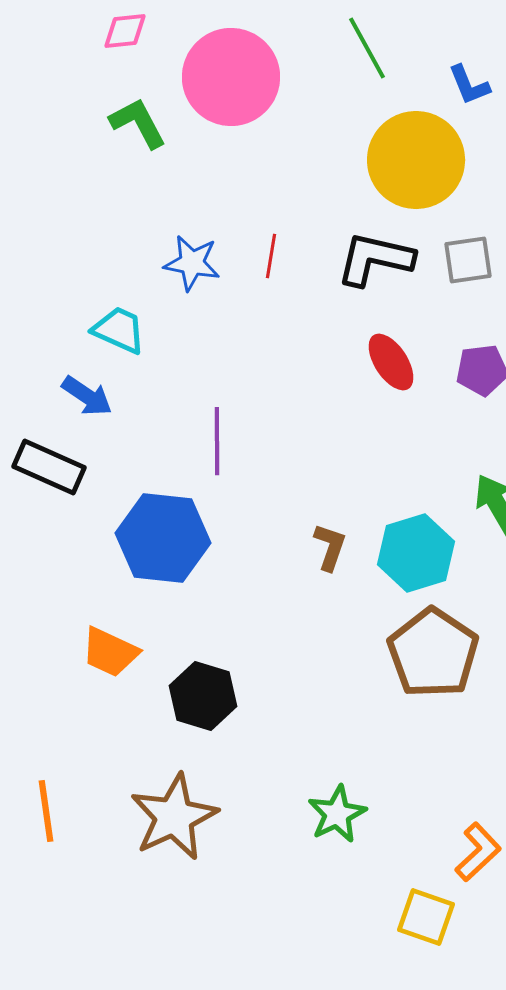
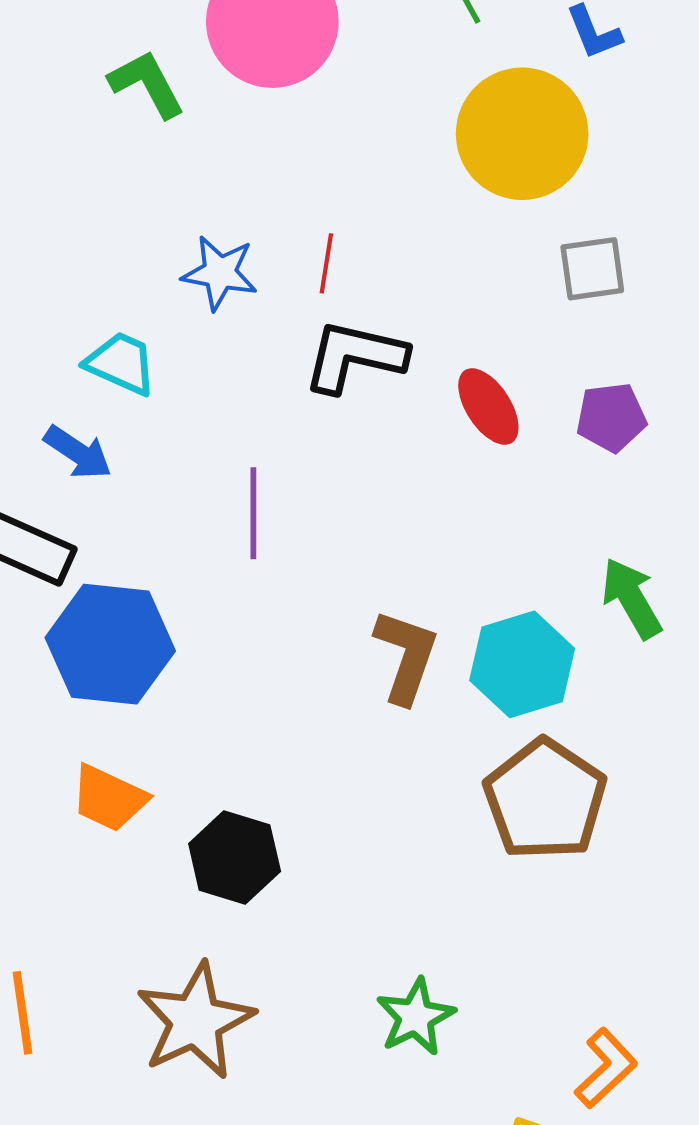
black L-shape: (375, 259) -> (355, 357), moved
blue hexagon: (163, 538) -> (110, 644), moved
brown L-shape: (330, 547) -> (406, 656), size x1.5

